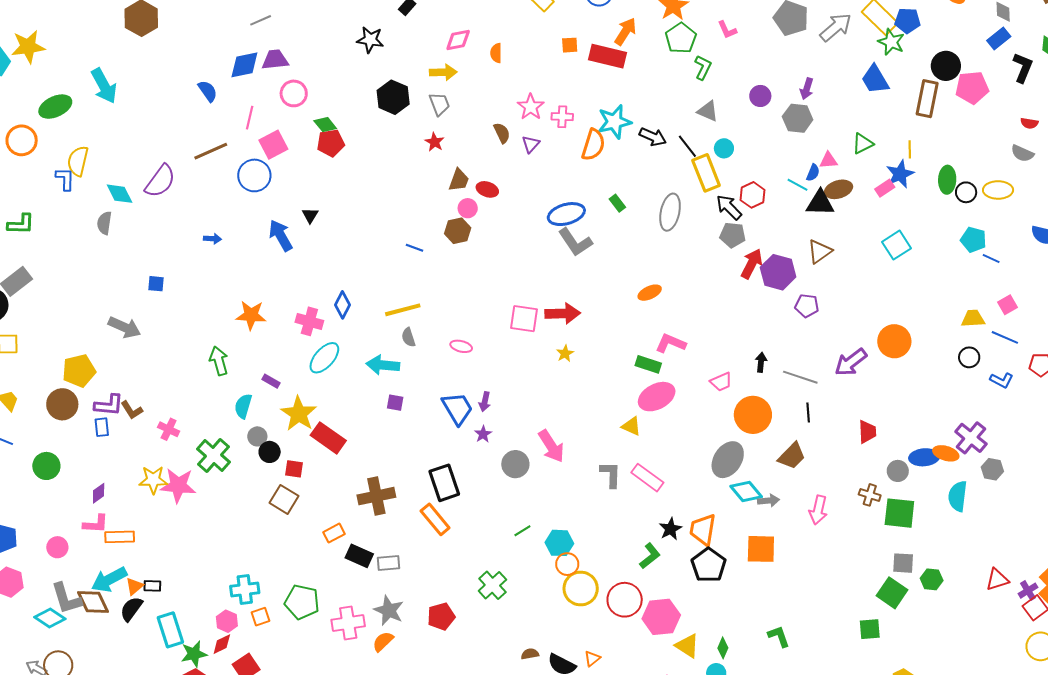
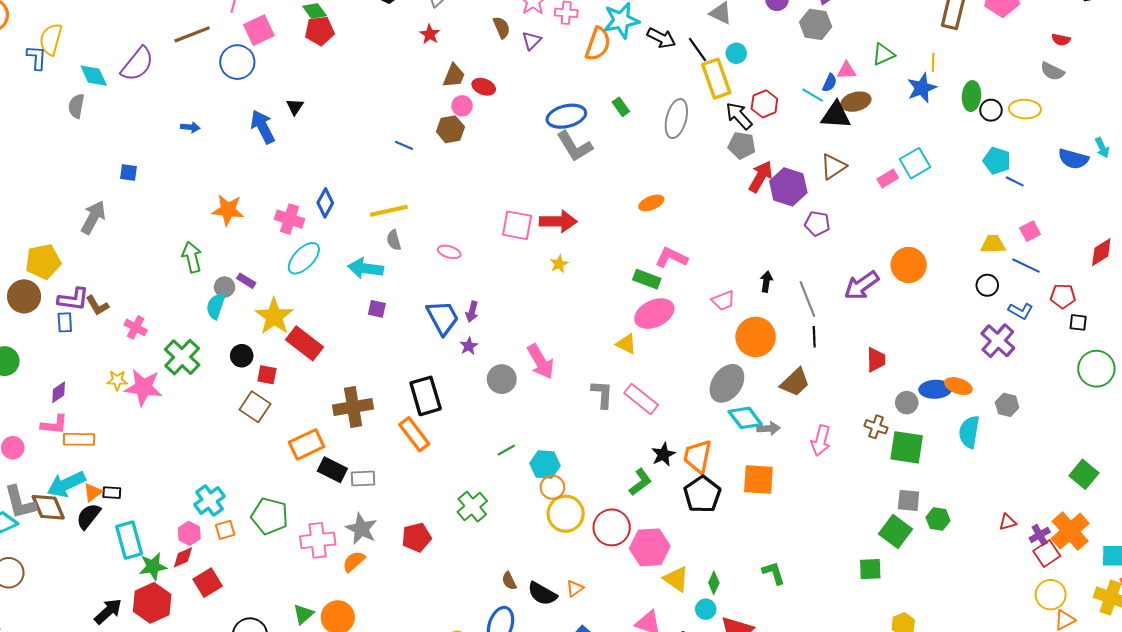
pink rectangle: (885, 188) -> (888, 179), moved
gray arrow: (125, 327) -> (93, 217), turned -88
gray line: (800, 377) -> (807, 299), turned 48
gray circle: (257, 436) -> (225, 287), moved
purple cross: (971, 438) -> (998, 341), moved
yellow star: (153, 480) -> (117, 380), size x0.7
orange rectangle: (334, 533) -> (307, 444), size x1.5
red triangle: (997, 580) -> (1008, 522), size x0.7
cyan cross: (245, 590) -> (210, 500), turned -32
brown semicircle: (530, 654) -> (509, 581), turned -108

